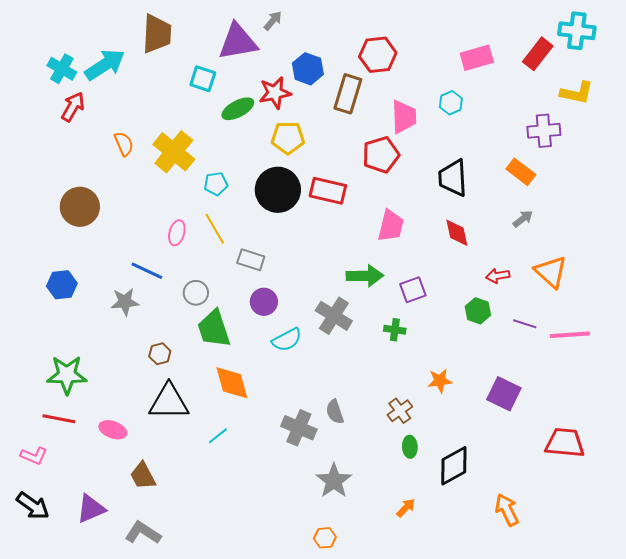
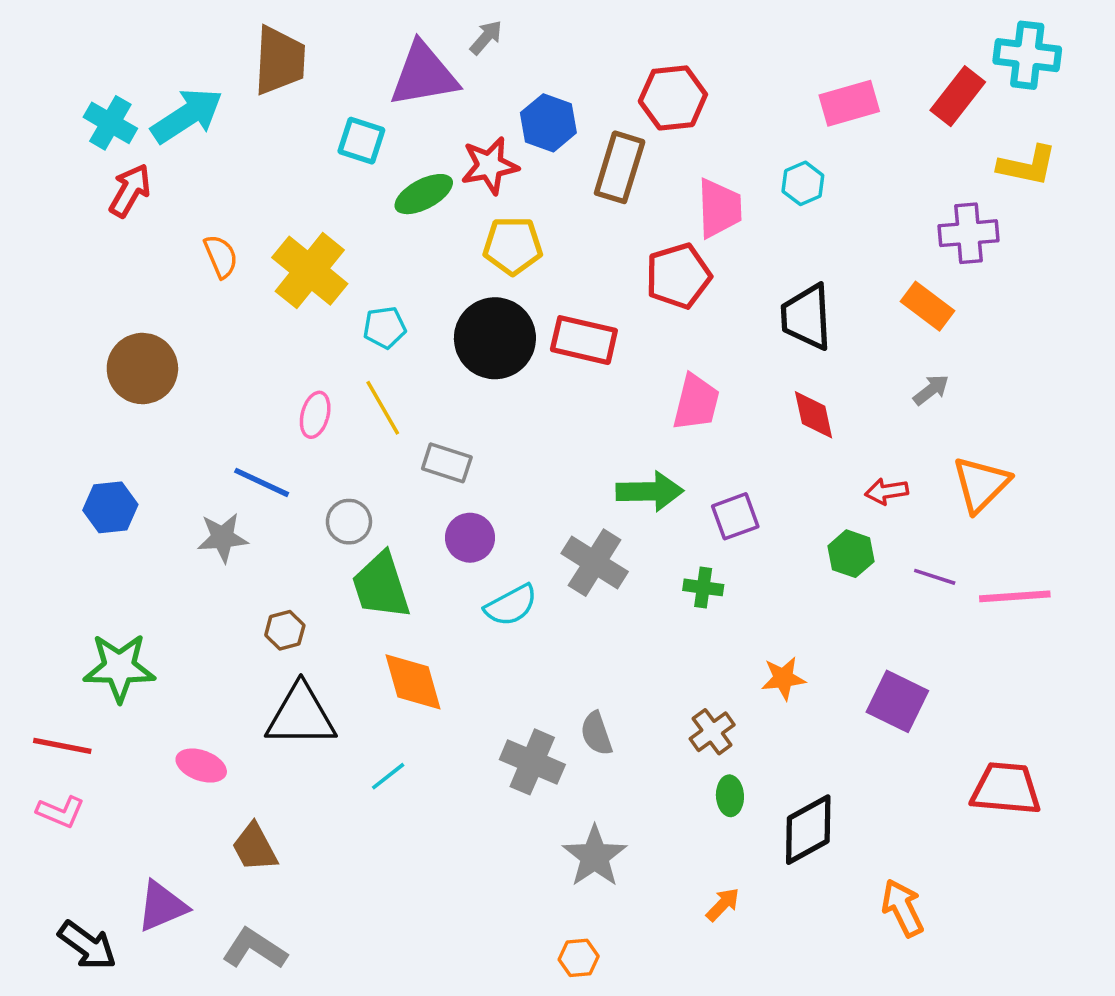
orange triangle: (551, 272) -> (981, 484), turned 33
red line: (59, 419) -> (62, 746), moved
black arrow: (33, 506) -> (87, 945), moved

